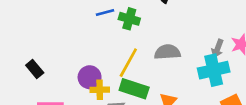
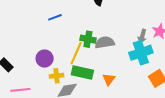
green cross: (129, 19) -> (88, 39), moved
purple circle: (90, 77) -> (45, 59), moved

